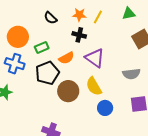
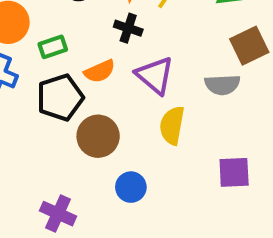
gray semicircle: (131, 74) -> (222, 85), moved
yellow semicircle: (94, 86) -> (172, 125), moved, turned 36
blue circle: (105, 108) -> (131, 187), moved

